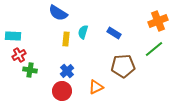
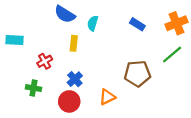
cyan semicircle: (83, 32) -> (93, 23), moved
blue rectangle: (114, 33) -> (137, 24), moved
red cross: (19, 55) -> (45, 61), moved
green cross: (30, 70) -> (33, 88), moved

